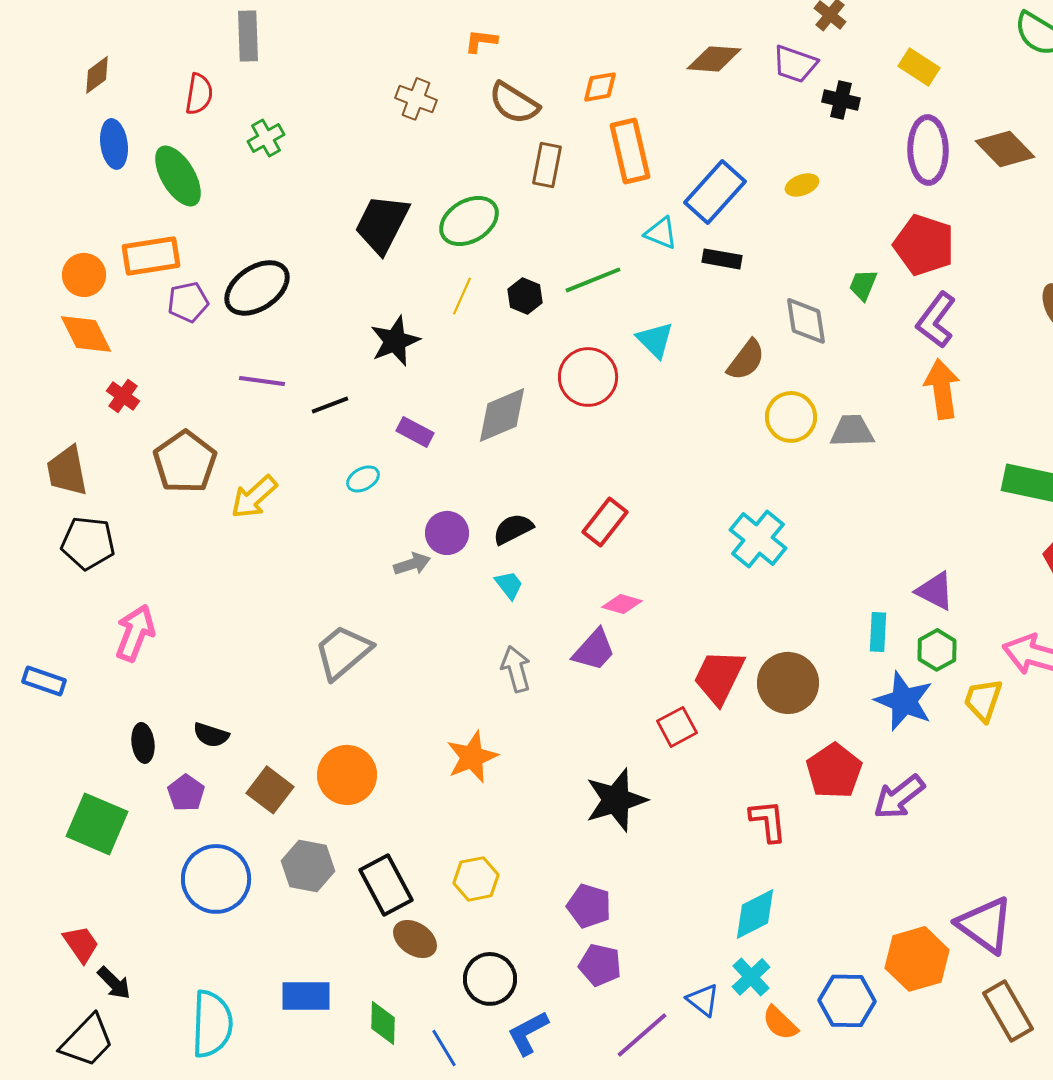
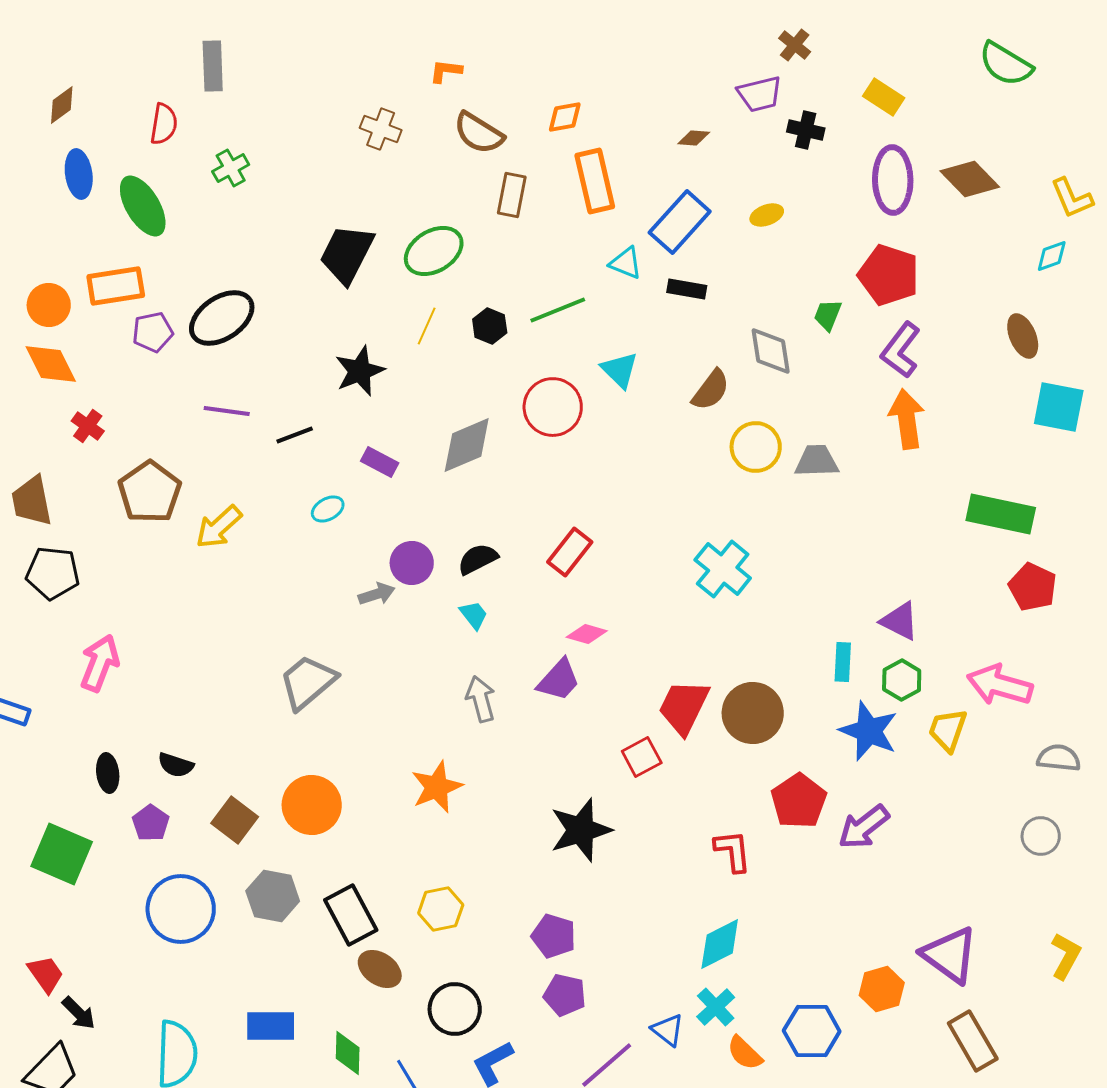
brown diamond: (714, 59) -> (694, 138), moved, size x0.6
purple trapezoid: (795, 64) -> (760, 94), turned -33
orange hexagon: (917, 959) -> (882, 989), size x0.7

